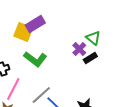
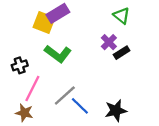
green triangle: (93, 38) -> (122, 16), moved

